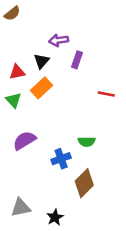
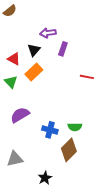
red triangle: (17, 72) -> (14, 59), turned 40
green semicircle: (87, 142) -> (75, 127), moved
blue cross: (61, 159) -> (50, 130), turned 35
gray triangle: (21, 208) -> (15, 159), moved

